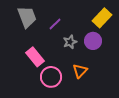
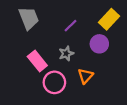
purple line: (55, 24) -> (70, 26), moved
gray star: (70, 42) -> (66, 53), moved

